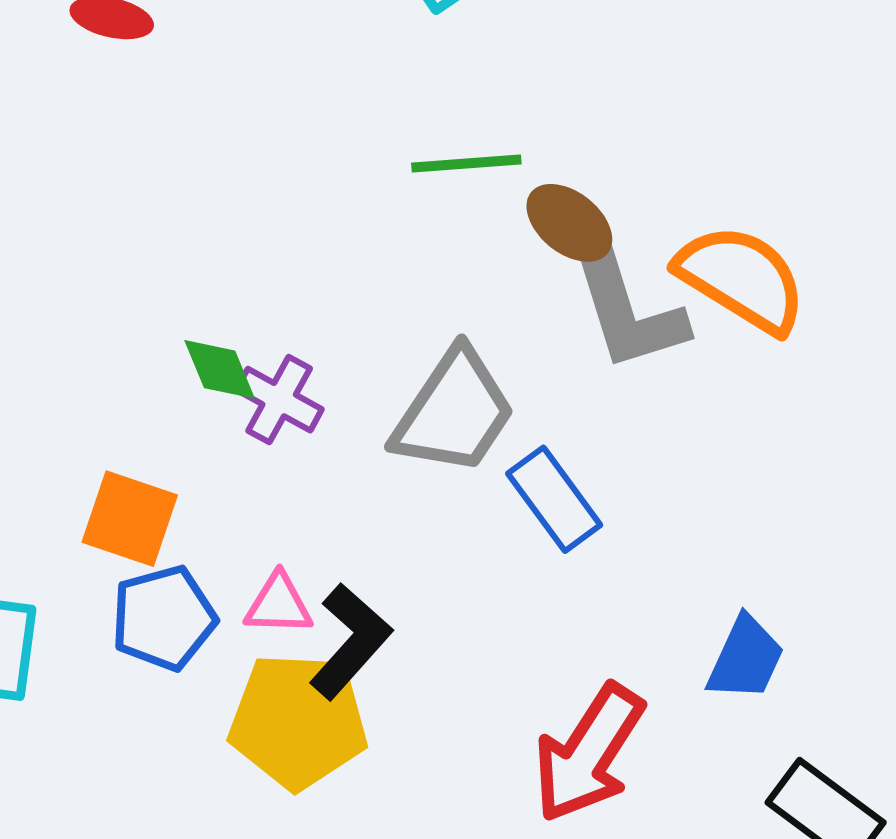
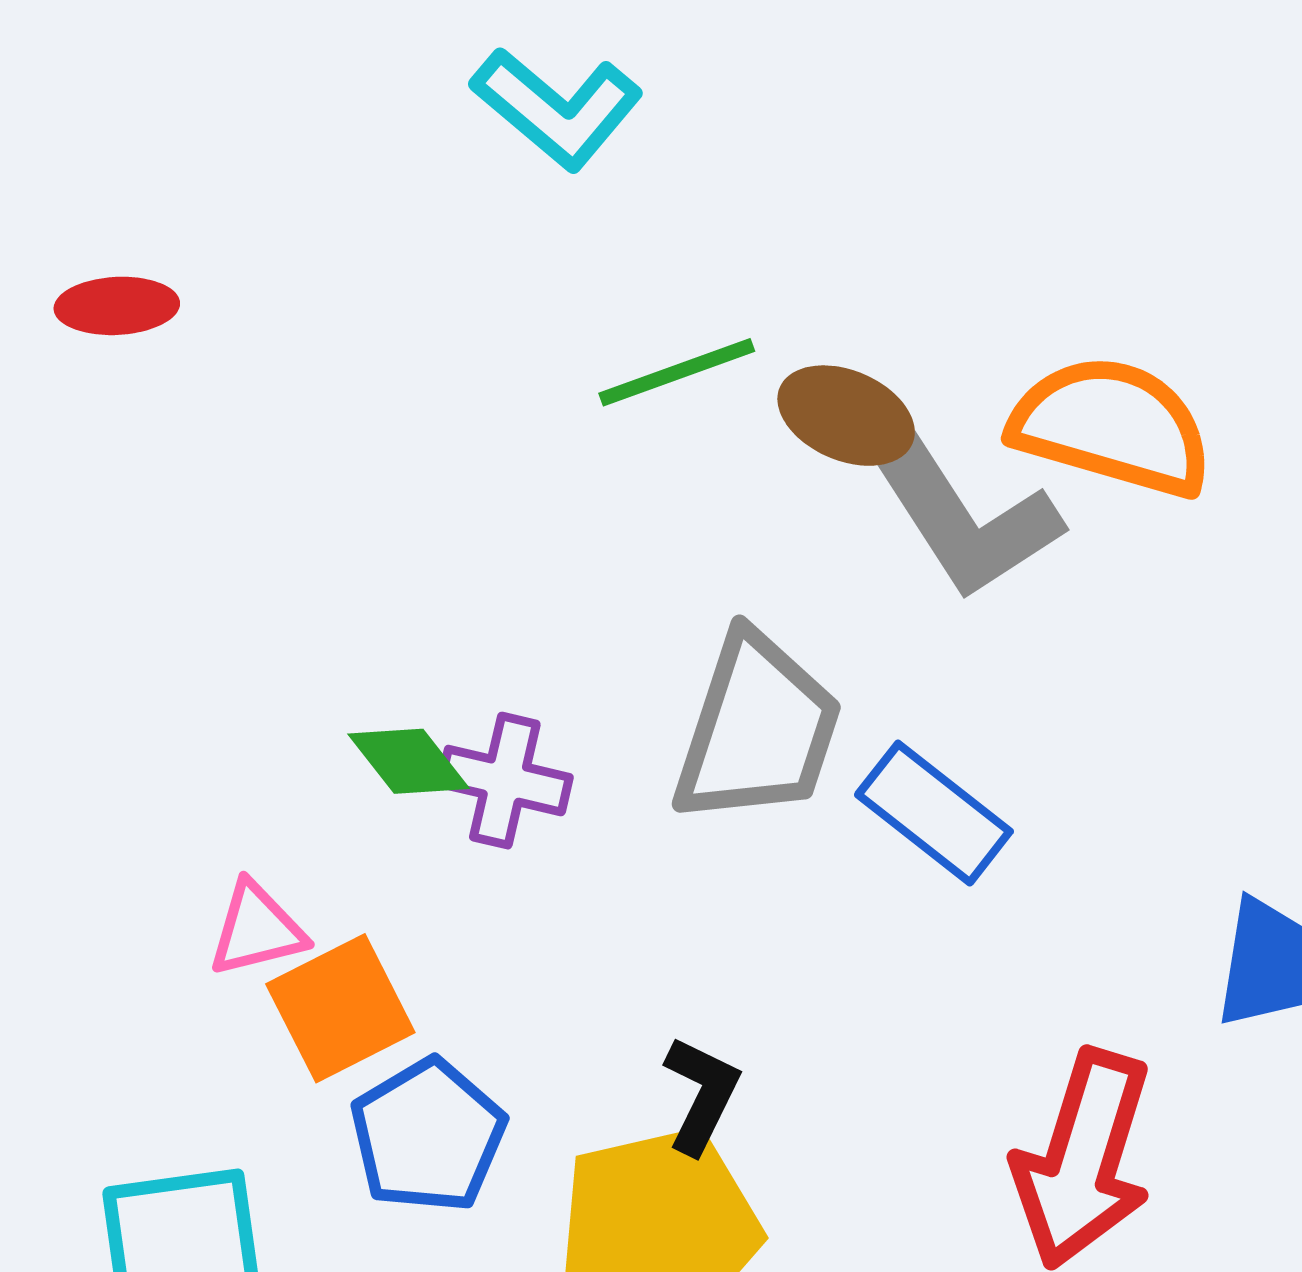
orange square: (130, 519) -> (340, 1008), turned -30
pink triangle: (279, 604) -> (257, 929), moved
black L-shape: (350, 641) -> (701, 1095), size x0.7

